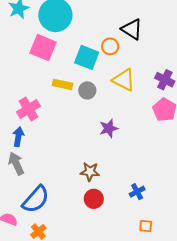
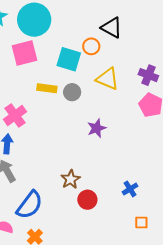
pink square: (43, 48) -> (24, 53), turned -32
brown star: (90, 172) -> (71, 179), moved, turned -30

